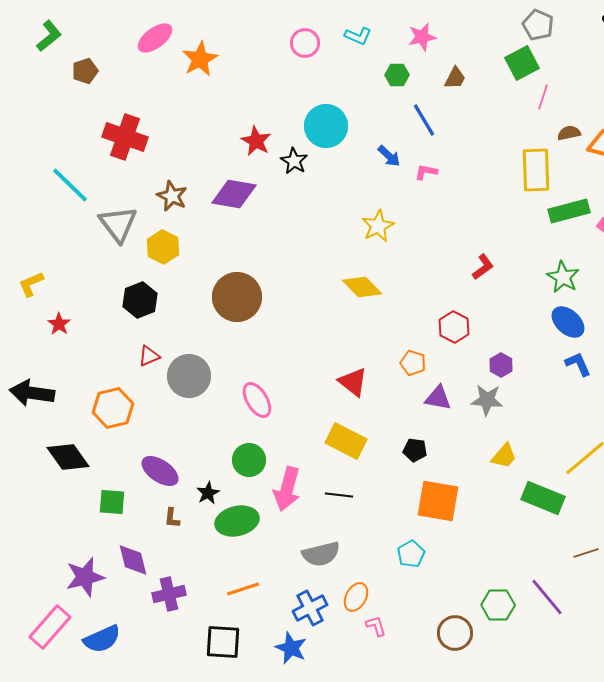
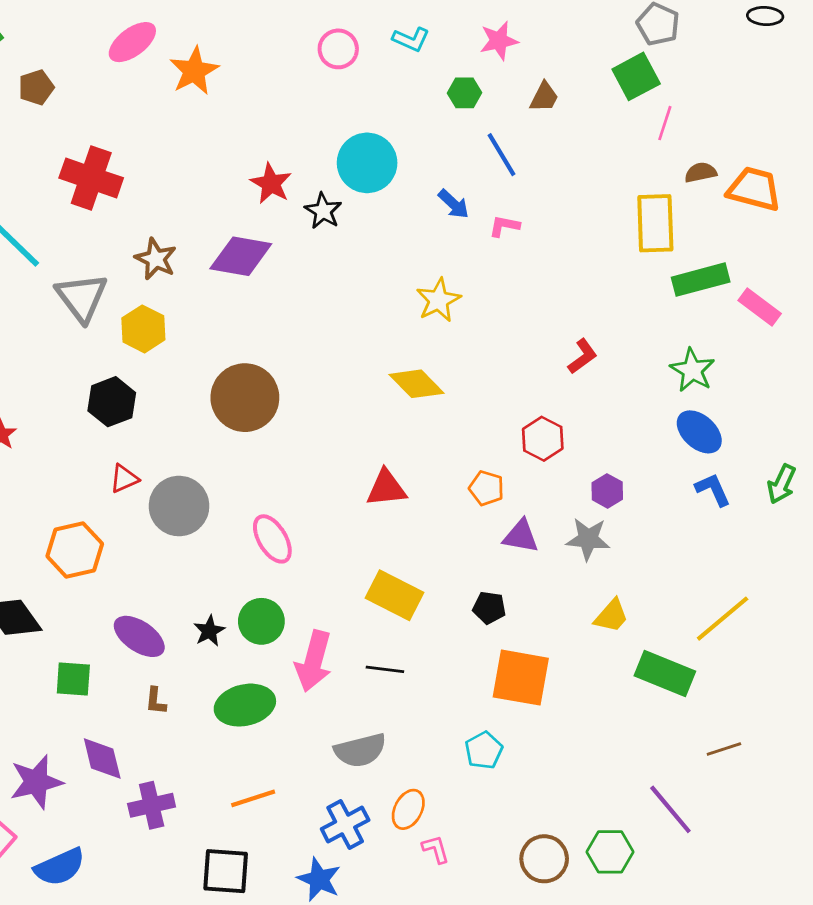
red triangle: (353, 382) -> (386, 488), moved, turned -44
black star: (208, 493) -> (209, 631), moved
green hexagon: (498, 605) -> (610, 852), moved

